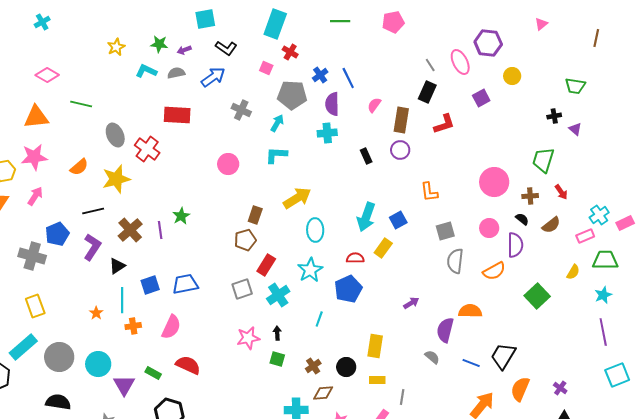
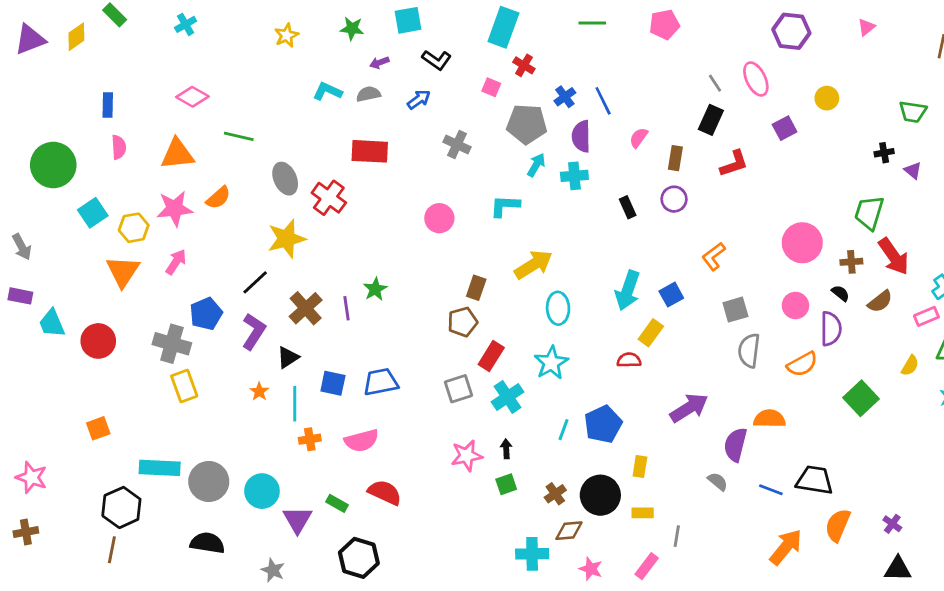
purple hexagon: (488, 43) -> (791, 31), moved
green star: (159, 44) -> (352, 29), moved
yellow star: (116, 47) -> (287, 35), moved
blue arrow: (213, 77) -> (419, 99), size x0.7
brown rectangle: (401, 120) -> (675, 158), size x0.7
cyan arrow: (277, 123) -> (536, 165), moved
orange semicircle: (79, 167) -> (218, 198), moved
orange L-shape: (429, 192) -> (714, 256), turned 60
red arrow: (561, 192) -> (894, 256), size x1.8
black line: (93, 211) -> (255, 282), turned -30
red semicircle: (355, 258) -> (629, 360), moved
blue square: (150, 285) -> (333, 383), turned 30
blue pentagon: (348, 289) -> (603, 424), moved
purple arrow: (411, 303) -> (689, 408), size x1.8
yellow rectangle: (35, 306) -> (184, 386), moved
orange star: (96, 313) -> (259, 391), moved
pink semicircle: (171, 327) -> (362, 441), turned 50
yellow rectangle: (375, 346) -> (640, 467), size x0.7
cyan rectangle: (23, 347) -> (160, 468), turned 44
black trapezoid: (503, 356) -> (815, 480), turned 68
green square: (277, 359) -> (506, 484), turned -35
black circle: (346, 367) -> (600, 495), size x1.5

